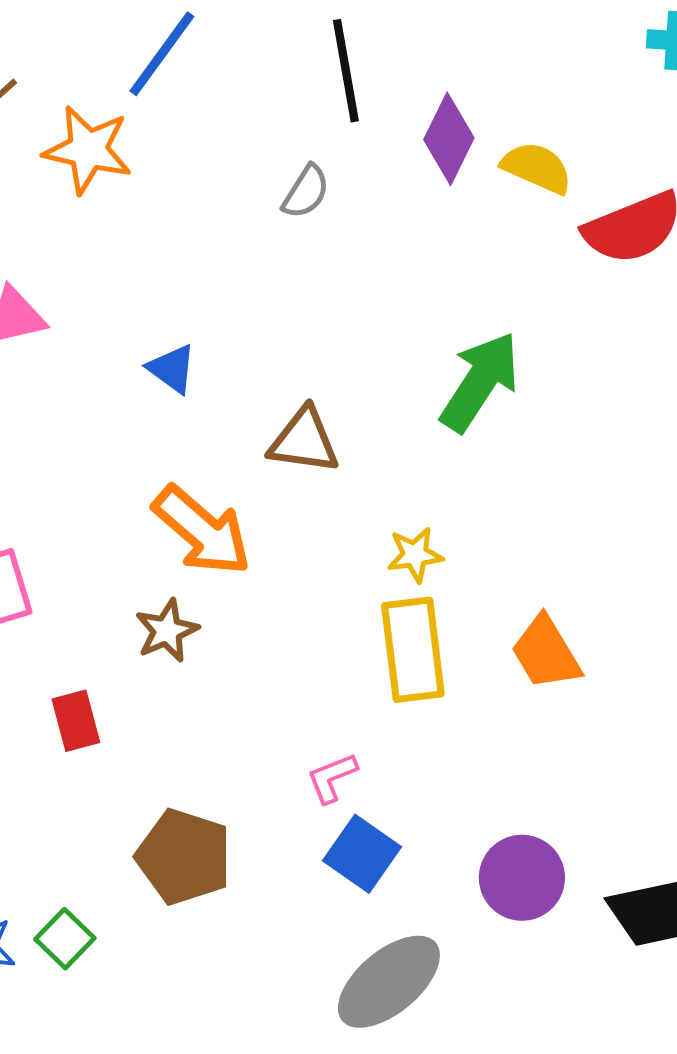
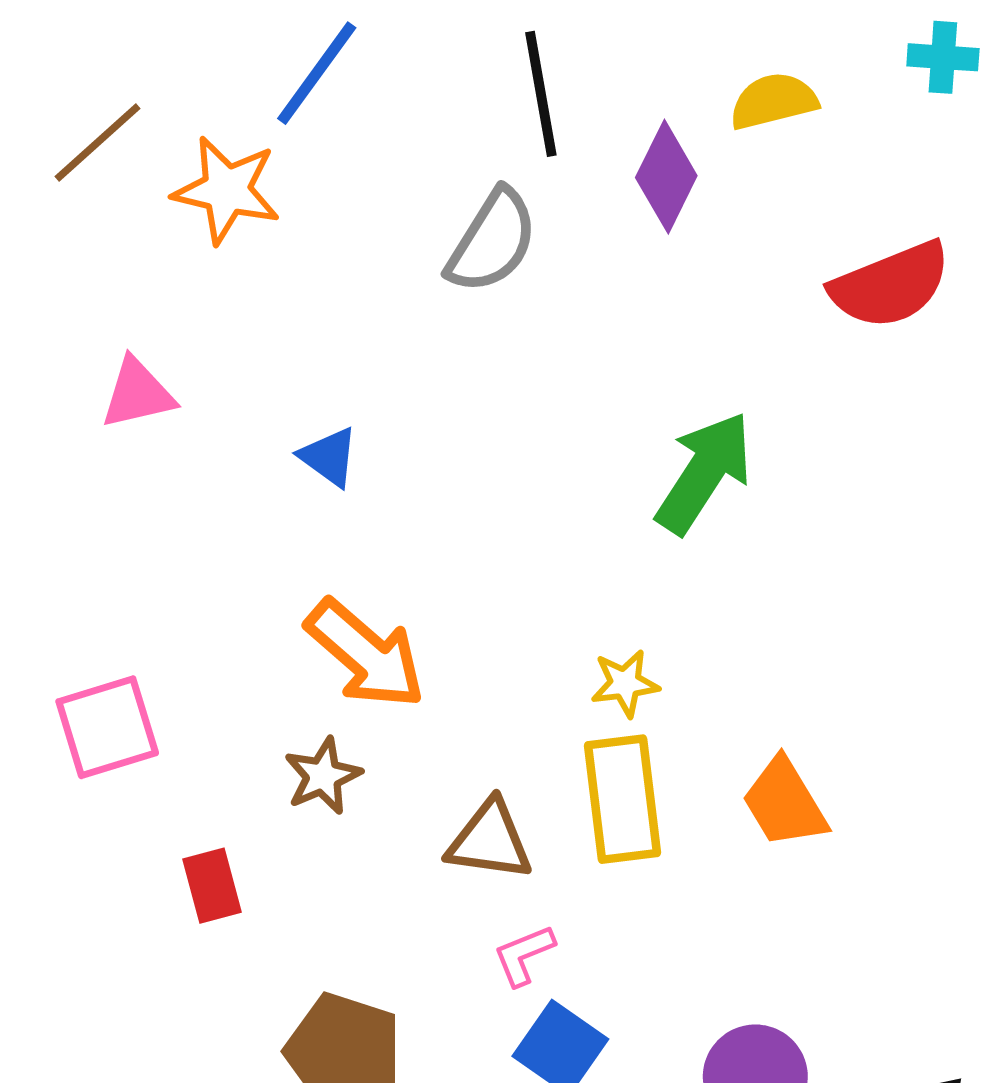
yellow semicircle: (537, 168) -> (774, 101), moved, turned -38
gray semicircle: (306, 192) -> (492, 241), size x1.6
brown triangle: (304, 441) -> (490, 841), moved

